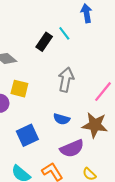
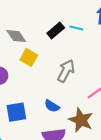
cyan line: (64, 33) -> (76, 28), turned -56
yellow square: (19, 89) -> (29, 57), moved

